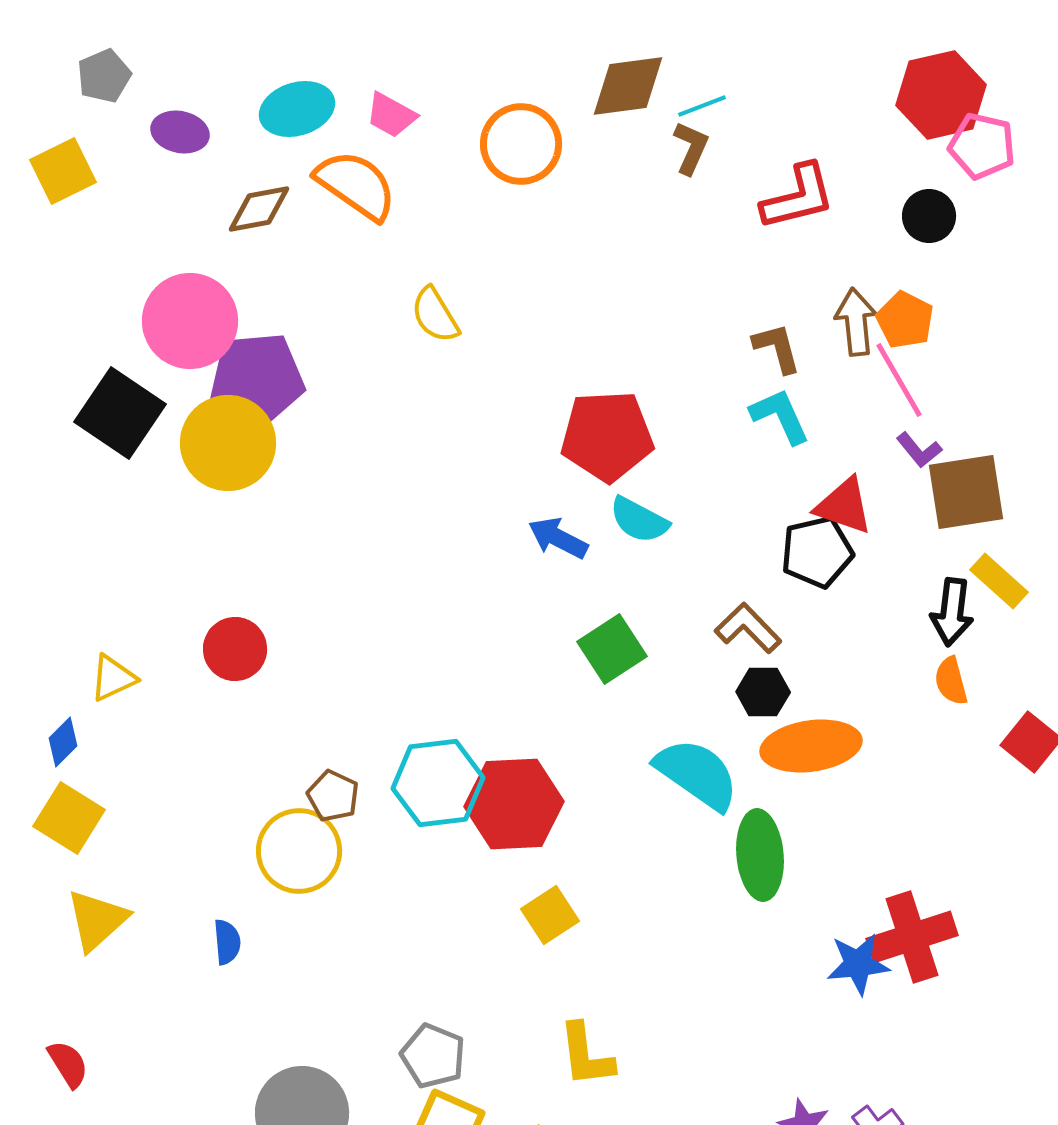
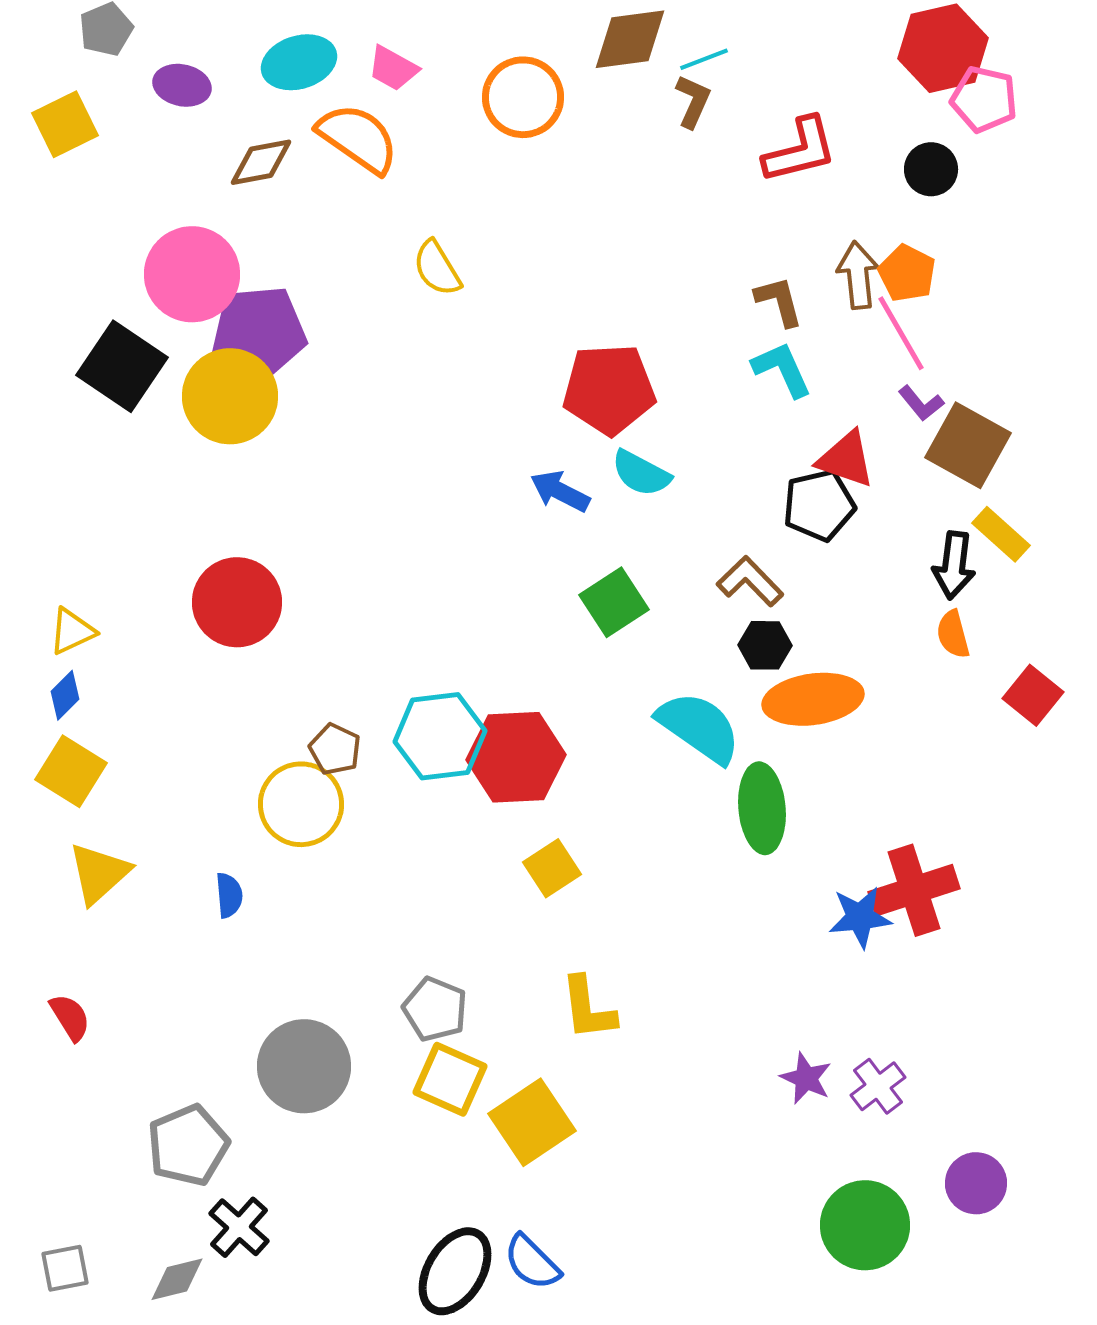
brown square: (966, 492) -> (968, 445), turned 38
red circle: (235, 649) -> (237, 602), size x1.4
yellow triangle: (113, 678) -> (72, 631), moved

